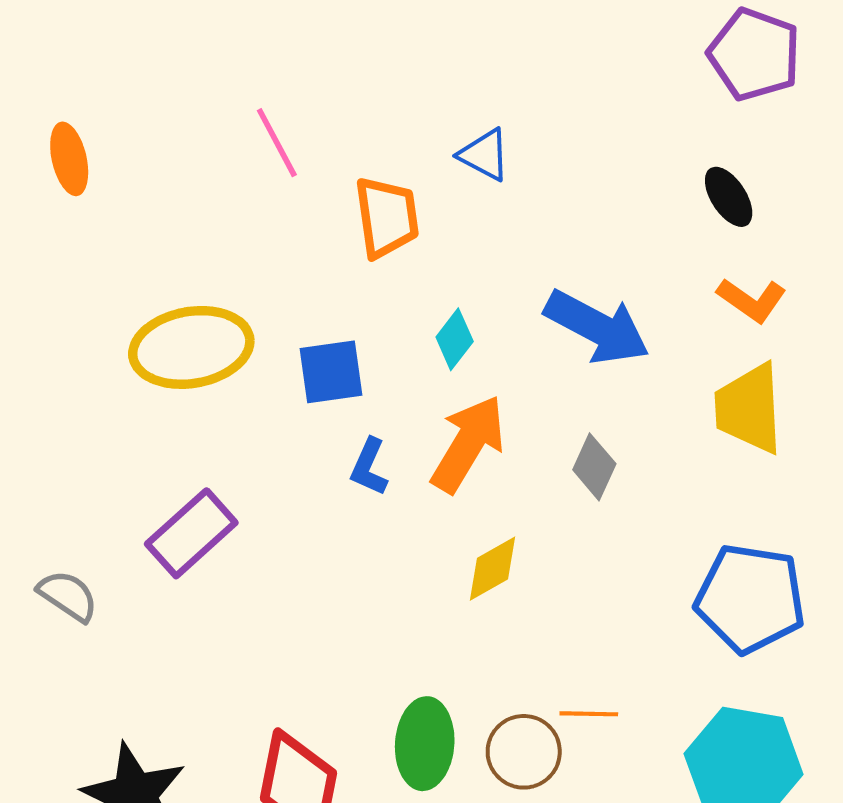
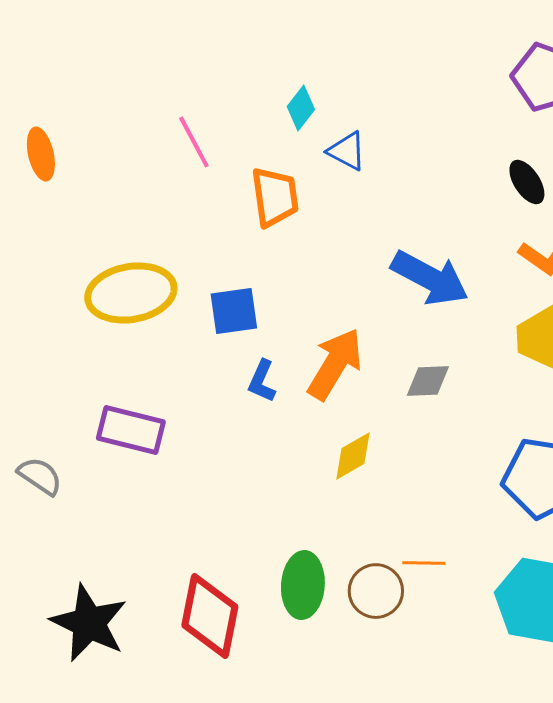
cyan diamond: (455, 339) -> (301, 108), moved
gray diamond: (594, 467) -> (428, 381), turned 63
purple rectangle: (191, 533) -> (131, 430), turned 56

